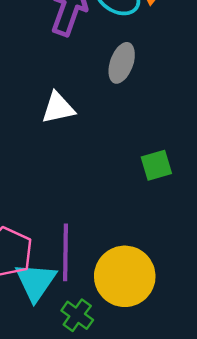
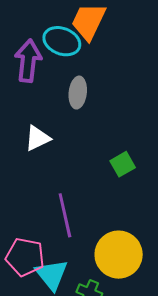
purple line: (65, 252) -> (65, 215), moved

